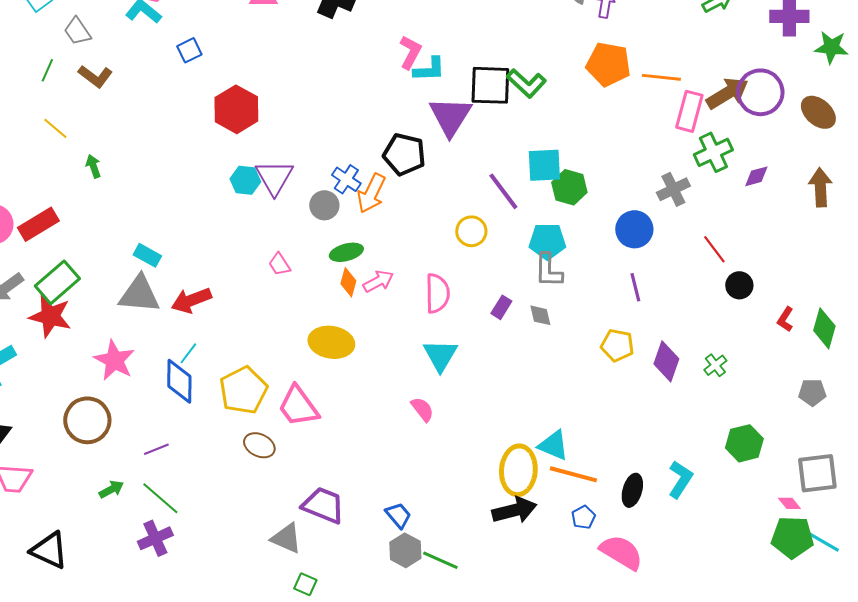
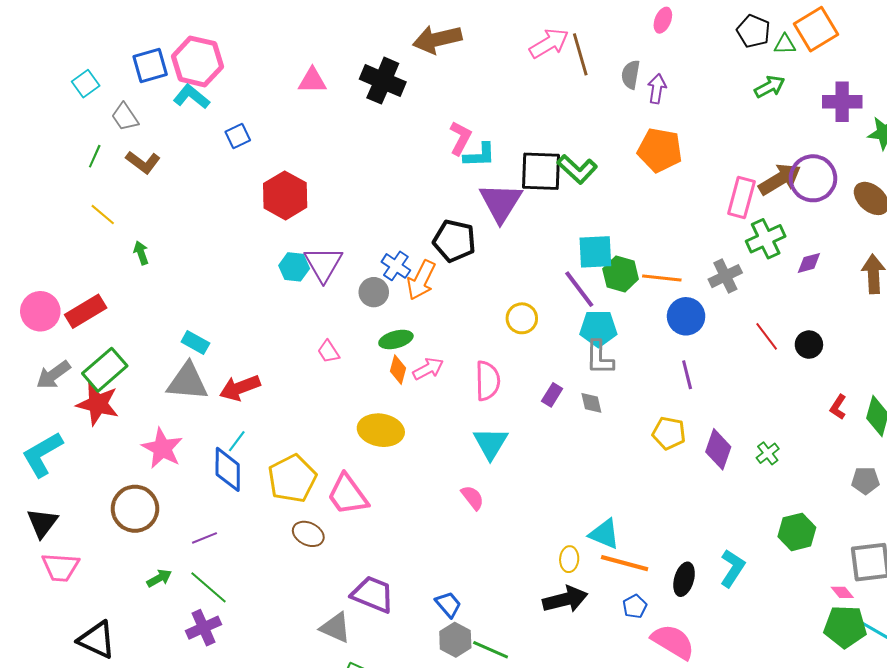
orange line: (661, 77) -> (662, 278), moved
purple line: (503, 191) -> (579, 289), moved
black circle: (739, 285) -> (809, 345), moved
yellow ellipse: (518, 470) -> (569, 559), size x0.5

